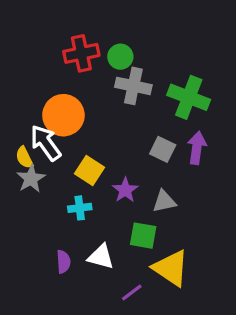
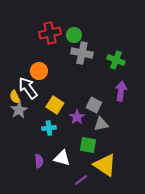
green cross: (189, 97) -> (116, 60), size x0.7
orange circle: (63, 115) -> (39, 71), size x0.7
gray square: (163, 149) -> (94, 105), moved

